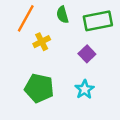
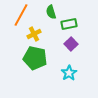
green rectangle: (98, 21) -> (69, 24), moved, size x0.7
green pentagon: (39, 88) -> (35, 58), moved

